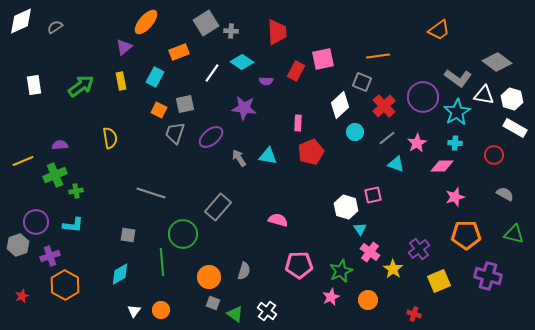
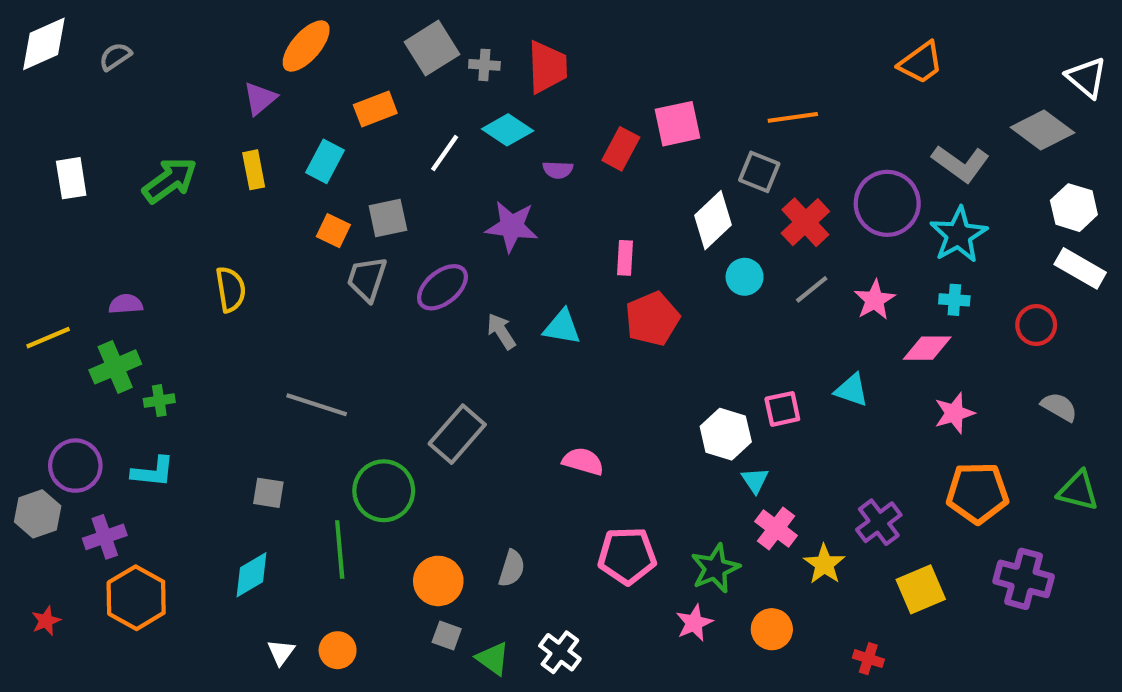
red trapezoid: (277, 32) -> (547, 67), moved
white triangle: (484, 95) -> (1086, 77), moved, turned 30
cyan triangle: (396, 164) -> (852, 390), moved

